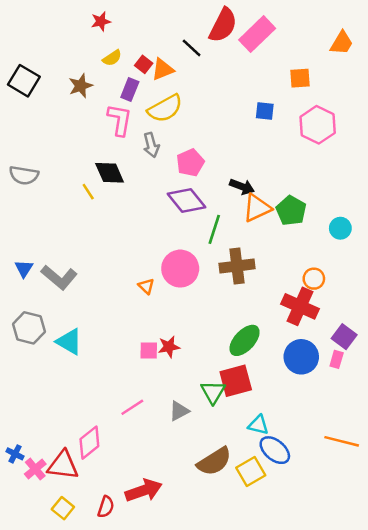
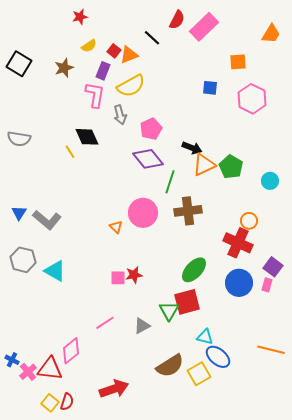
red semicircle: (223, 25) -> (177, 20), size x0.7
red semicircle: (106, 507) -> (67, 402), moved

